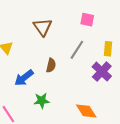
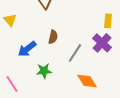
gray line: (77, 50) -> (75, 53), moved

